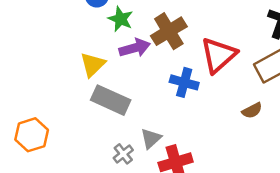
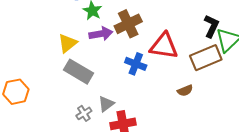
red triangle: (218, 55) -> (164, 46), turned 44

